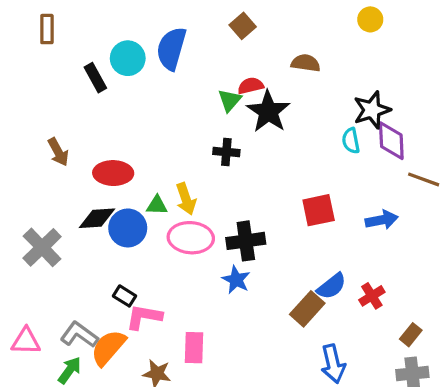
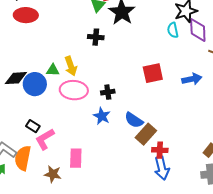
red ellipse: (113, 173) -> (26, 15), moved
black cross: (246, 241) -> (108, 92), size x0.6
blue semicircle: (331, 286) -> (134, 120), moved, turned 72
red cross: (372, 296) -> (160, 150), moved, turned 35
pink L-shape: (144, 317) -> (45, 139), turned -40
orange semicircle: (108, 348) -> (23, 158), turned -30

